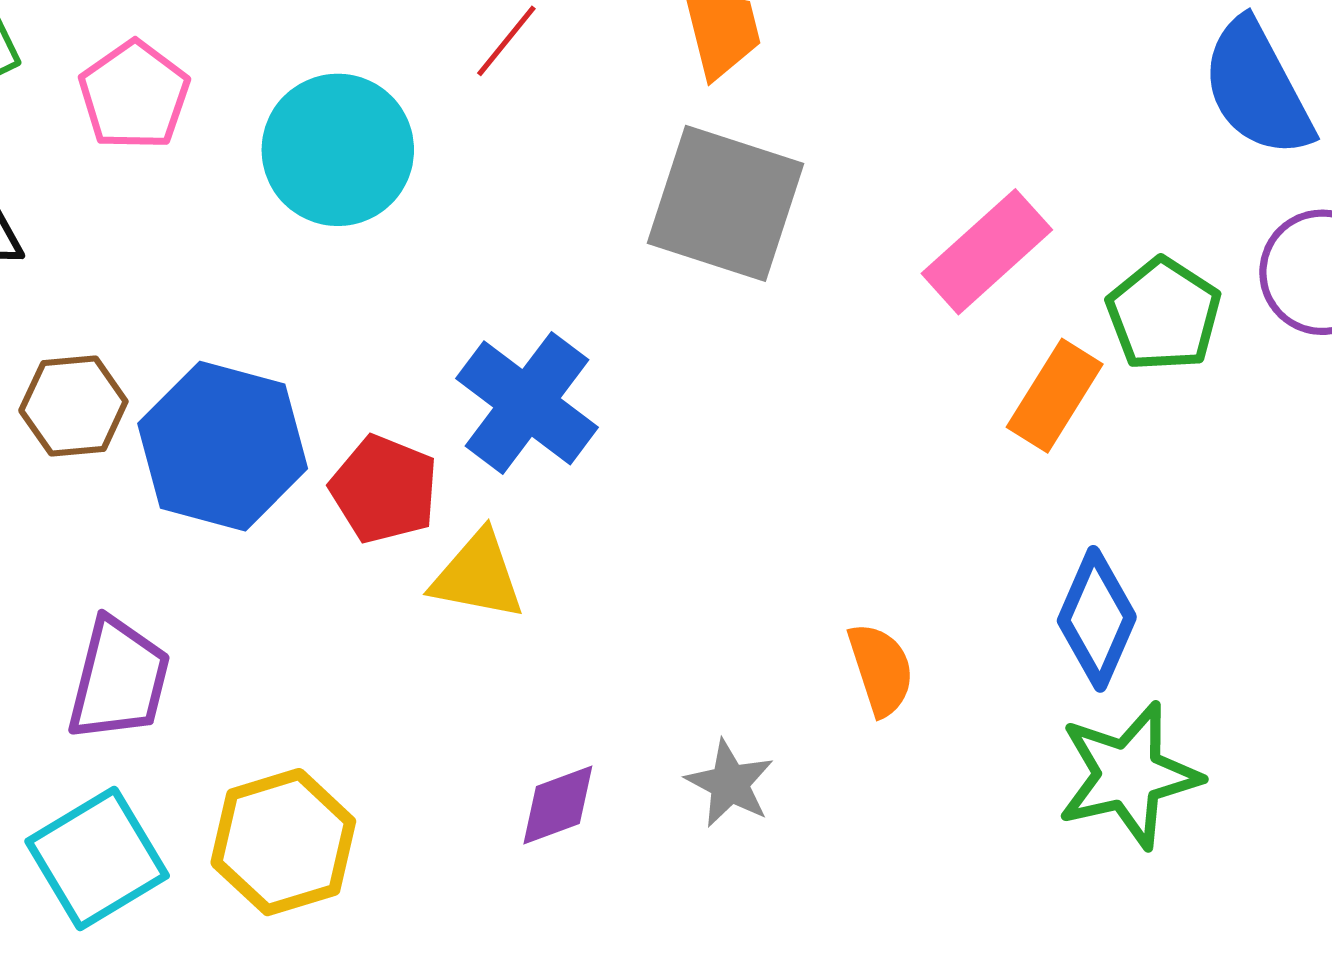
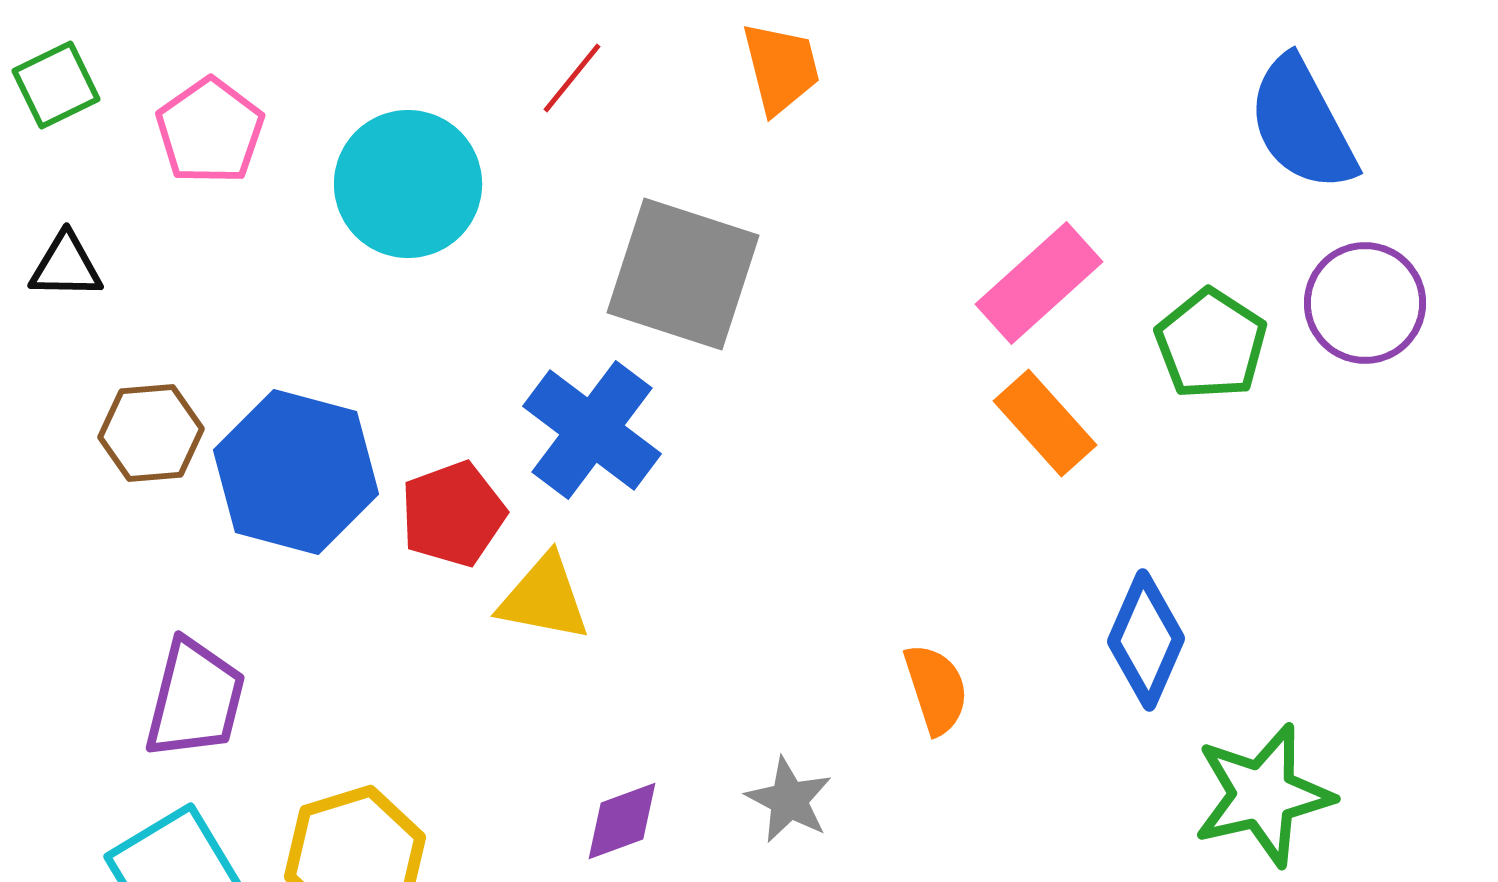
gray square: (726, 203) -> (683, 274), moved
orange rectangle: (1055, 396) -> (1045, 423), moved, turned -74
red pentagon: (384, 489) -> (453, 514), turned 30
green star: (1129, 775) -> (1263, 795), moved

